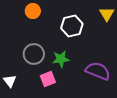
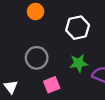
green star: (61, 59) -> (79, 63), moved

